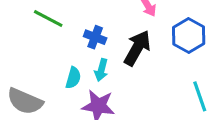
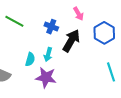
blue cross: (95, 37) -> (51, 27), moved

